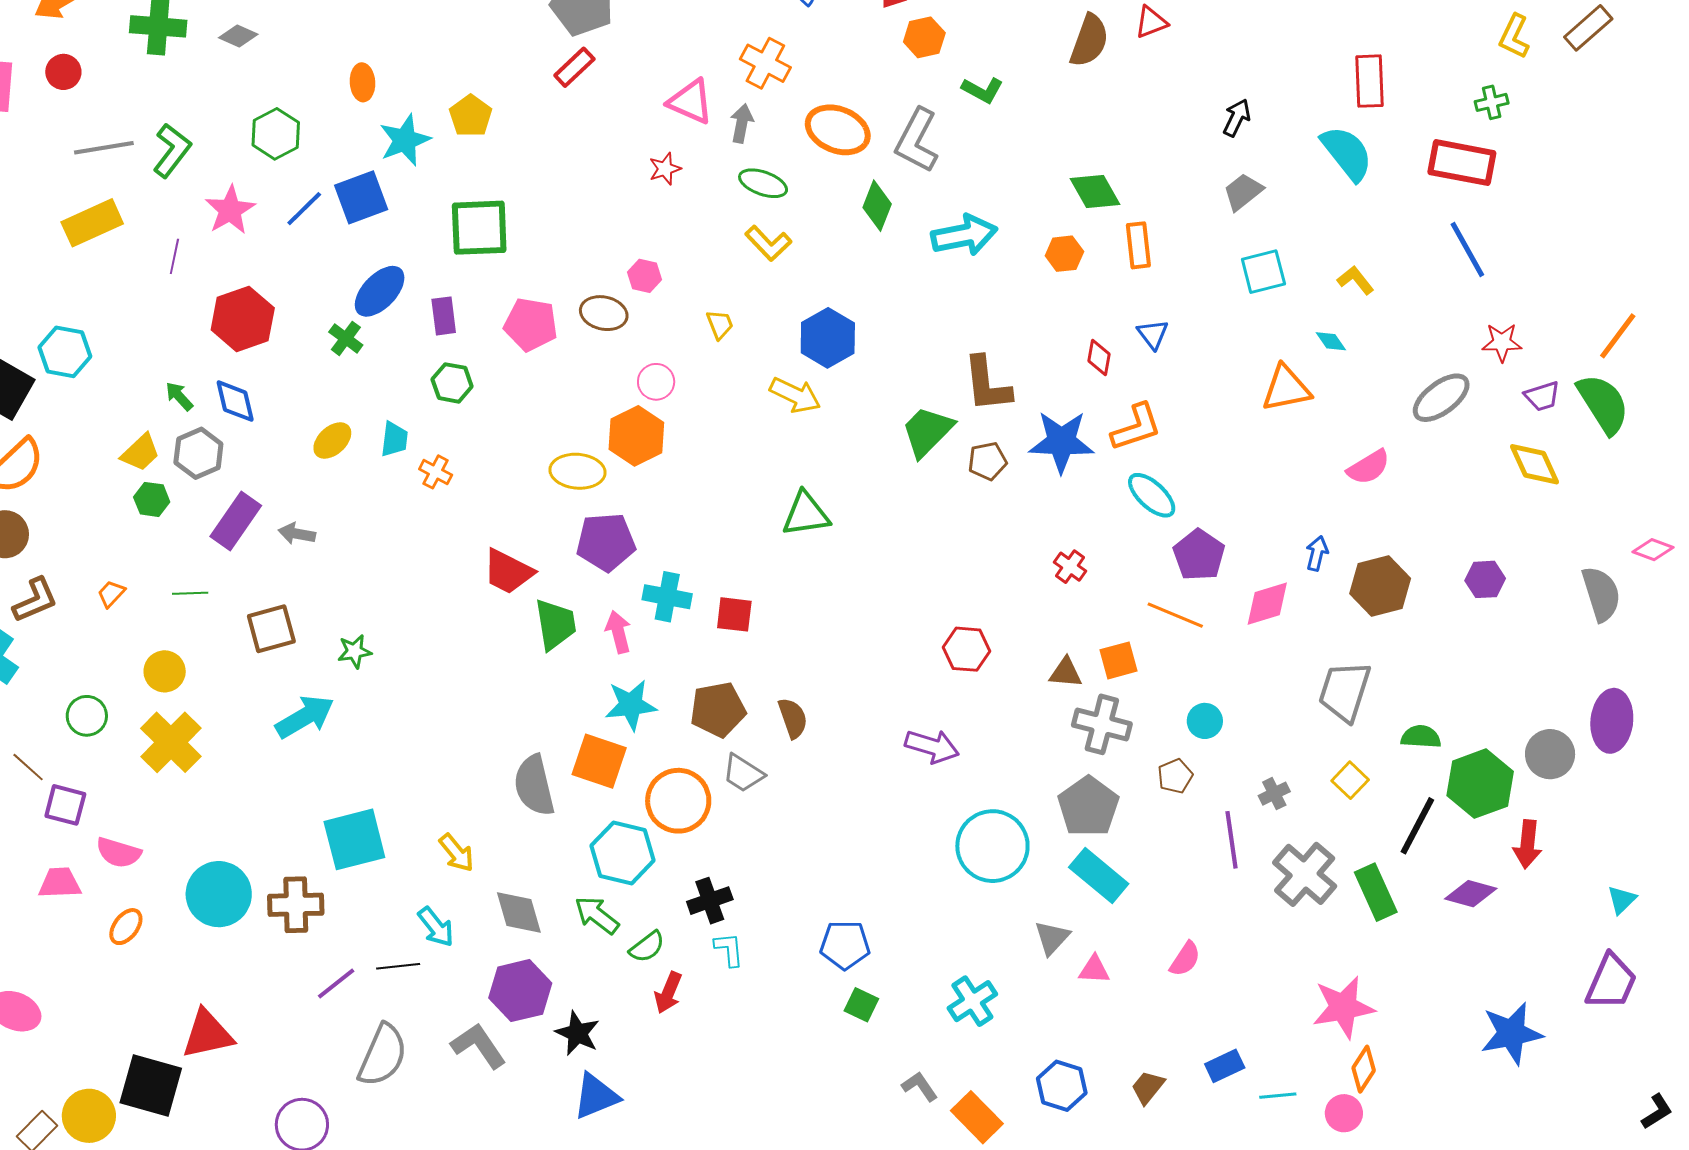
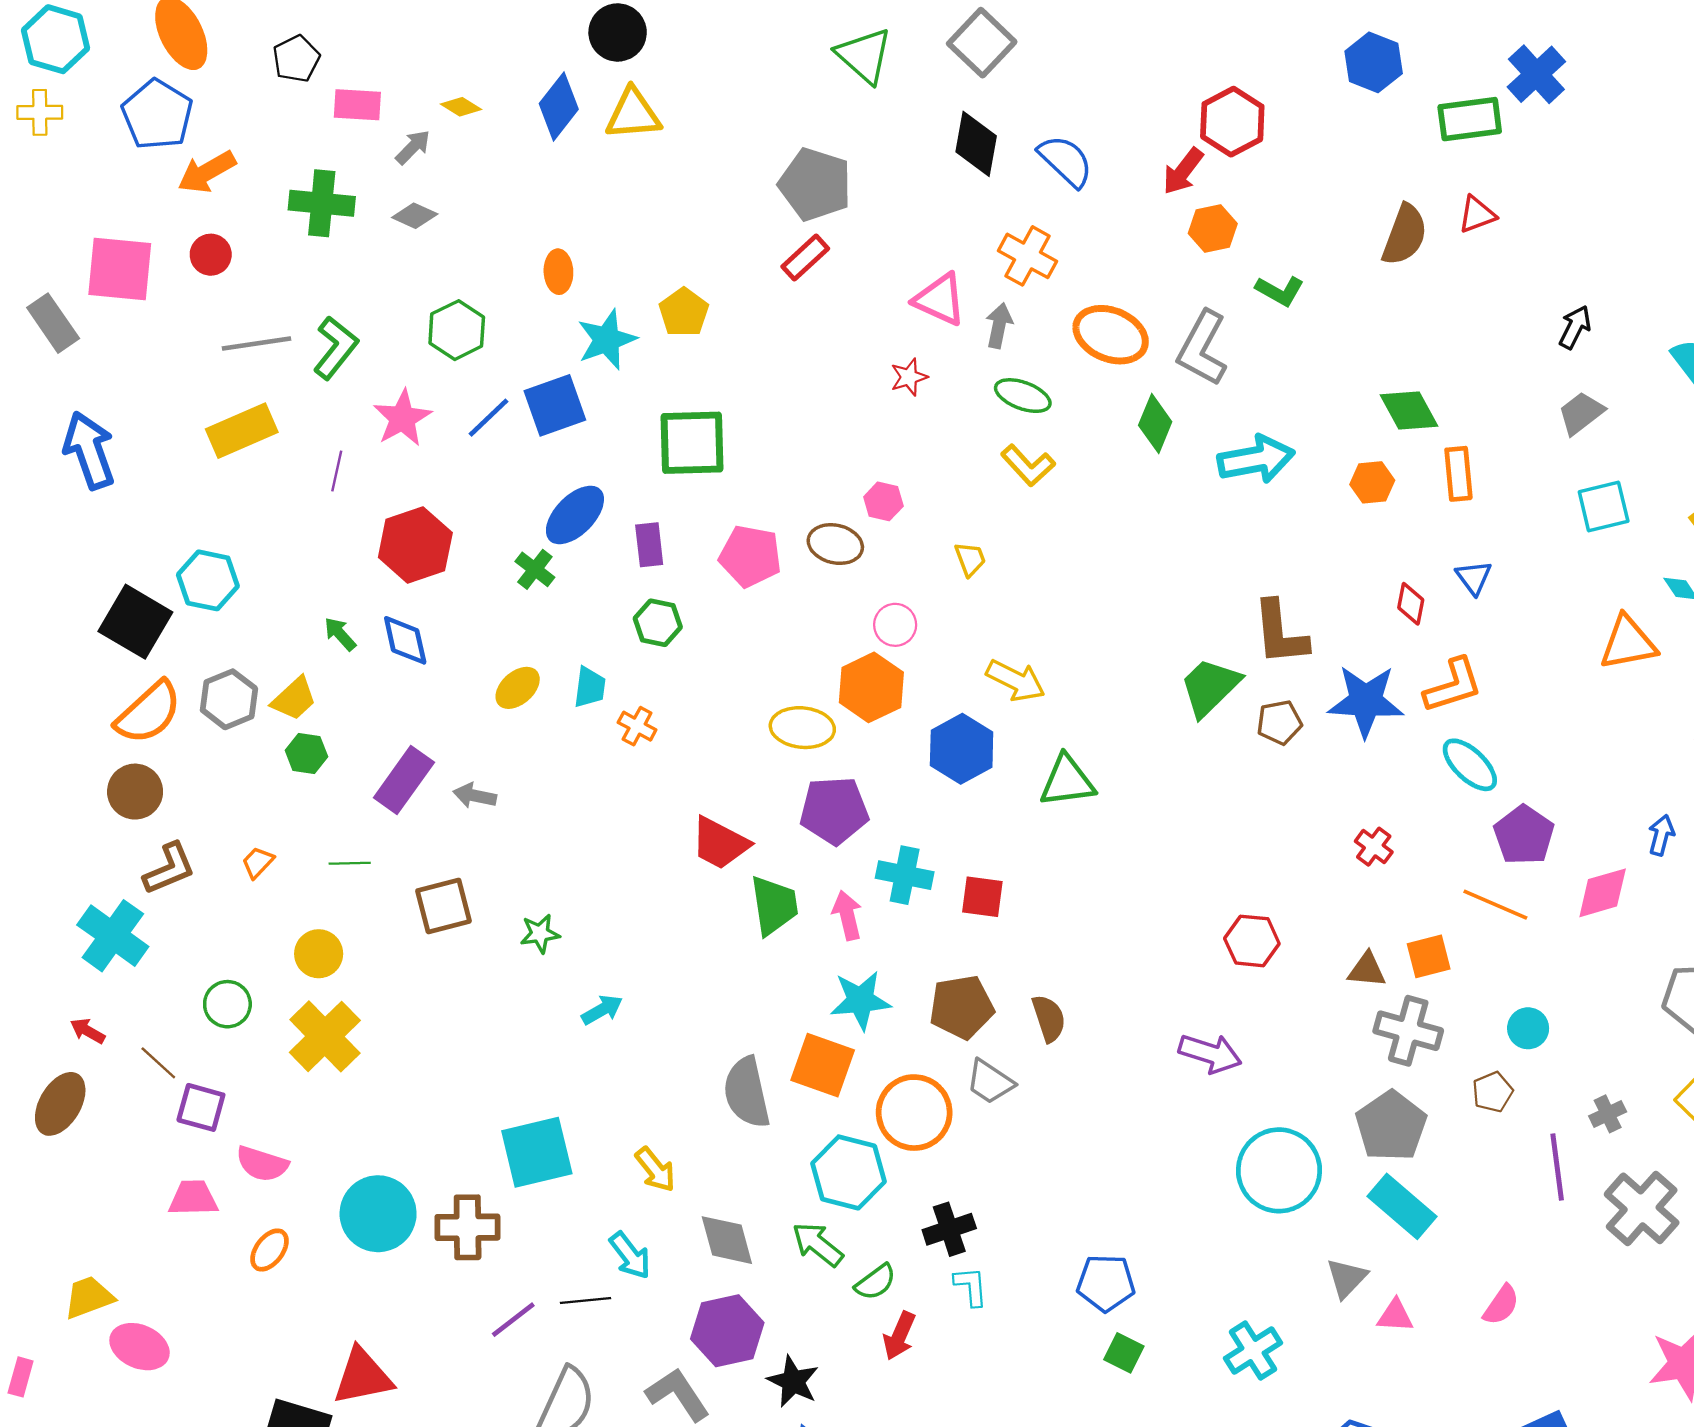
blue hexagon: (828, 338) -> (962, 749), moved
yellow arrow: (795, 395) -> (1016, 681), moved
gray hexagon: (198, 453) -> (229, 699), moved
cyan arrow: (305, 717) -> (602, 1010), moved, size x0.6

